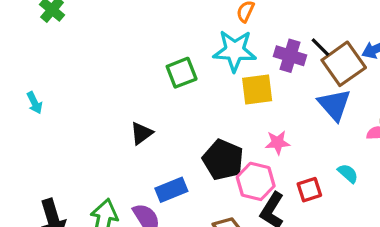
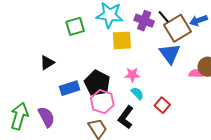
cyan semicircle: (348, 173) -> (137, 93), moved
pink hexagon: (256, 181) -> (102, 102), moved
blue rectangle: (171, 190) -> (70, 88), moved
red square: (309, 190) -> (162, 105), moved, turned -35

